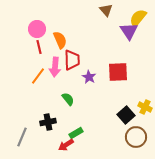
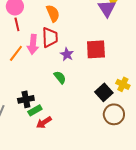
orange semicircle: (60, 40) -> (53, 13), moved
green semicircle: (68, 99) -> (60, 77), moved
green rectangle: (76, 133) -> (35, 110), moved

